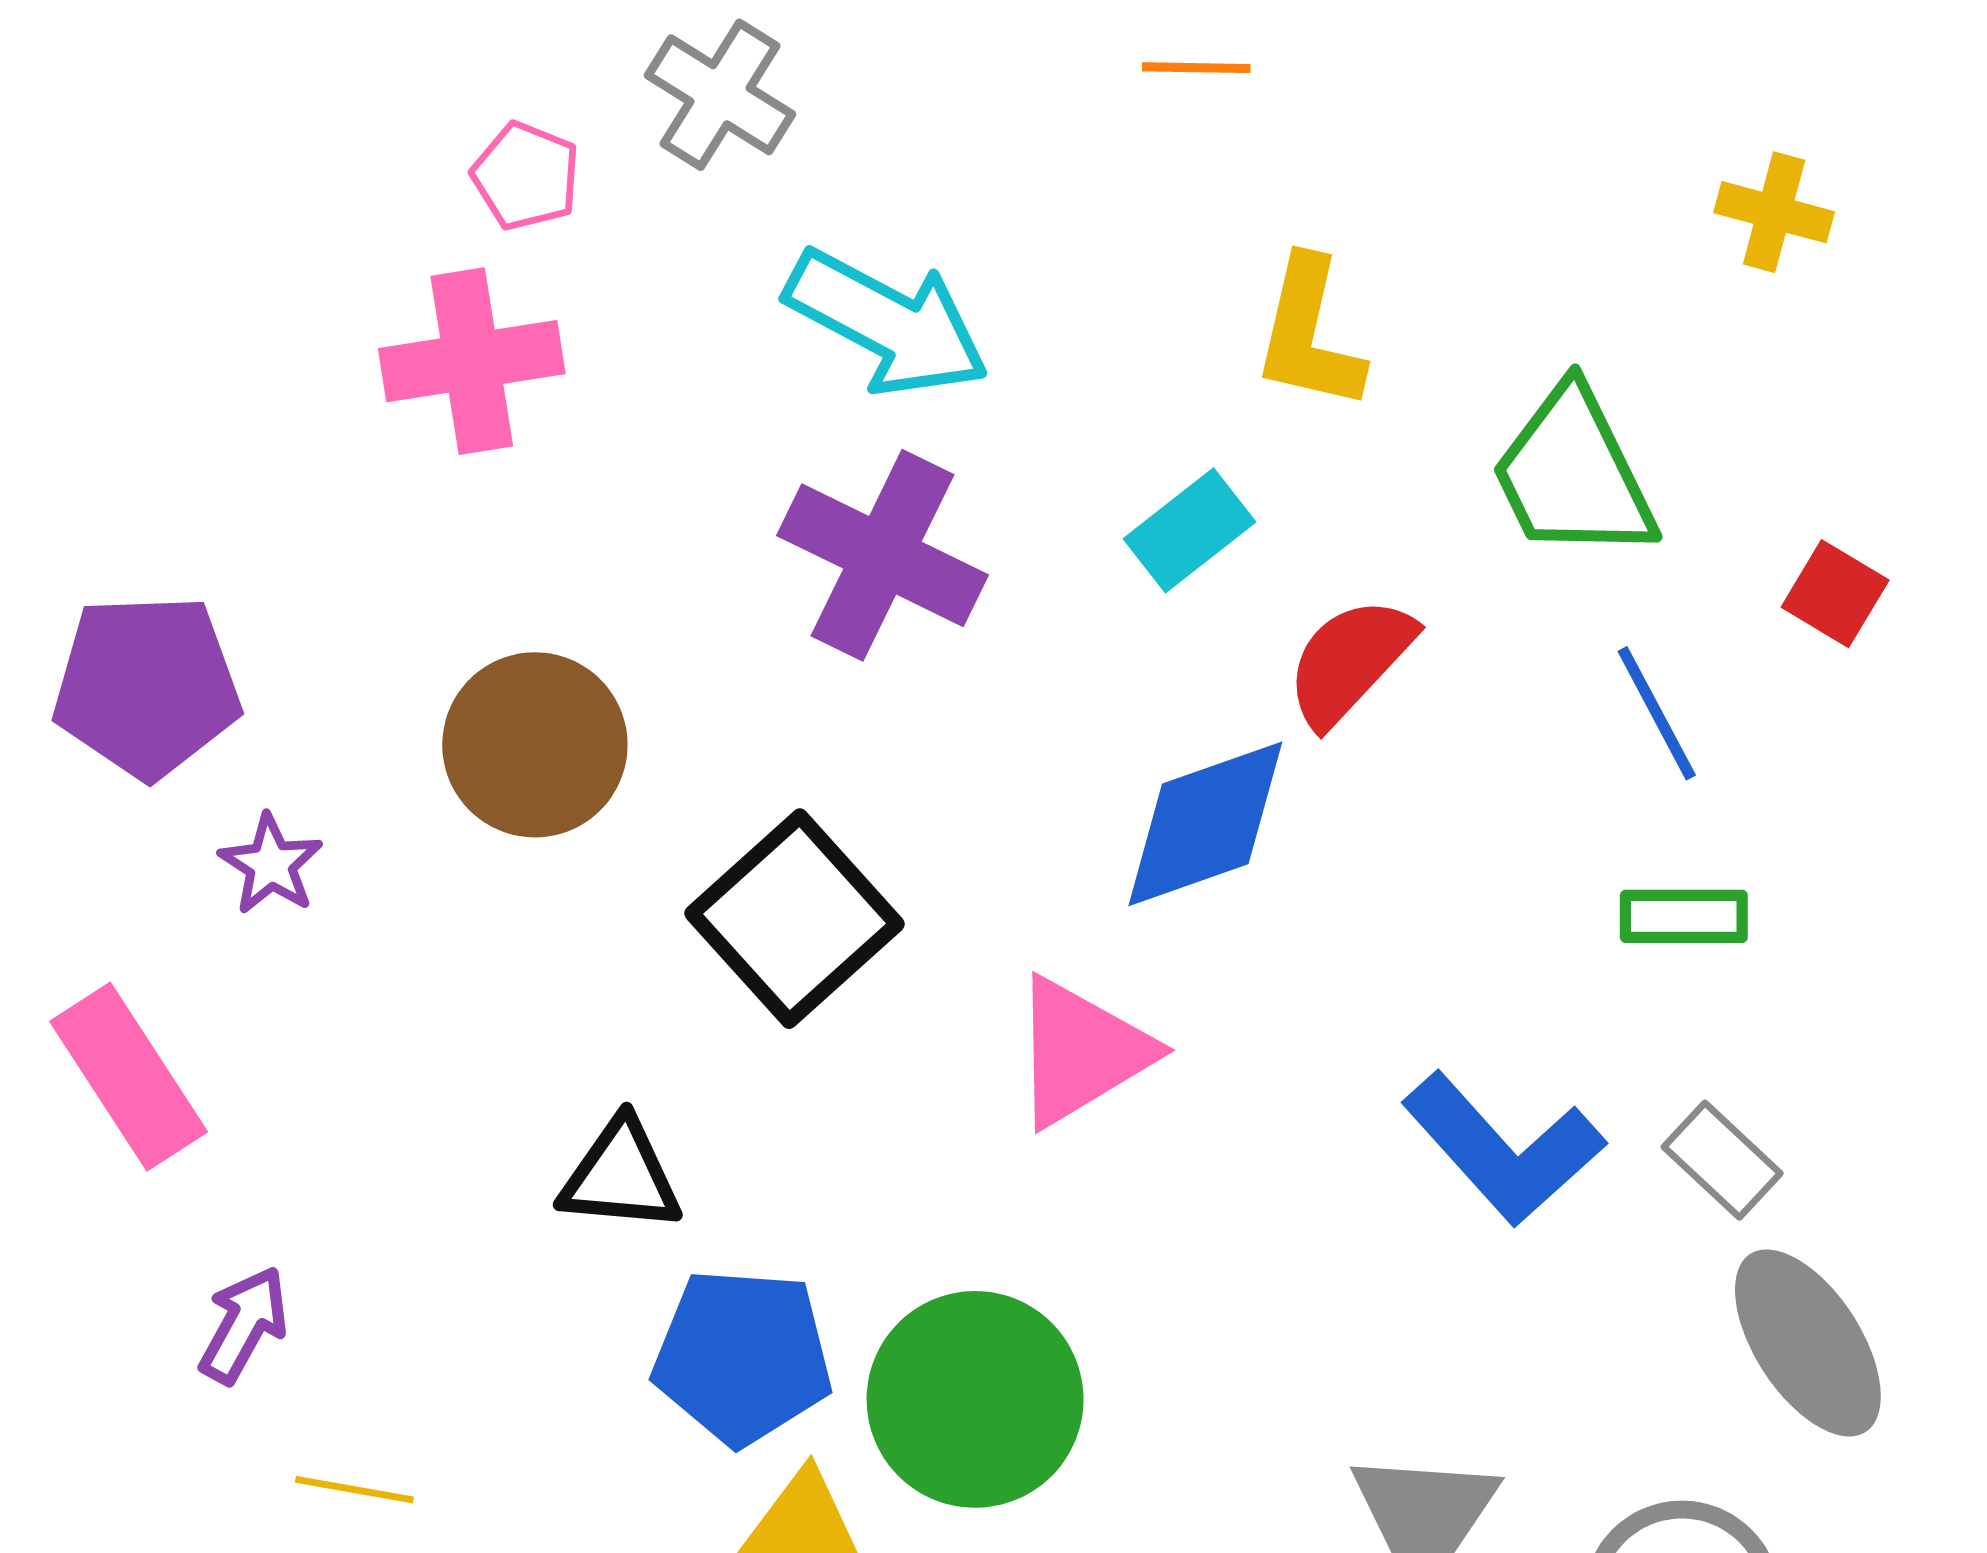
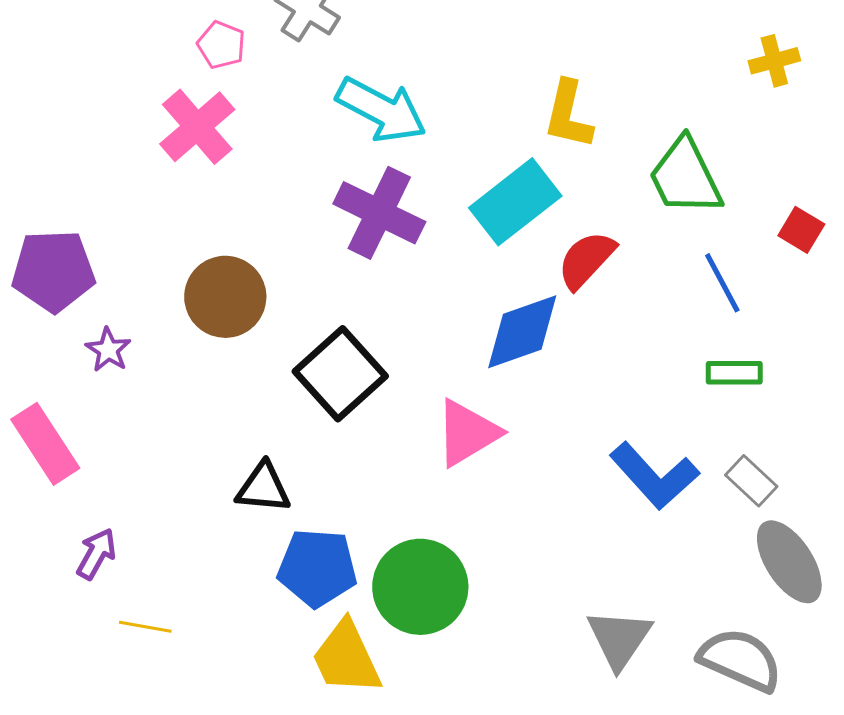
yellow cross: (1774, 212) -> (774, 61), turned -30
pink cross: (472, 361) -> (197, 127), turned -32
cyan rectangle: (1189, 530) -> (515, 202), size x1.6

